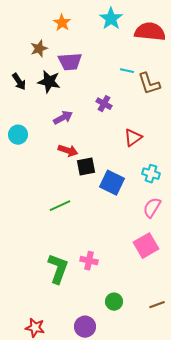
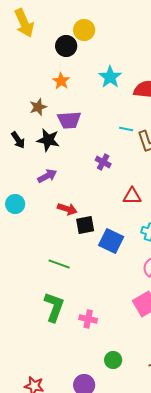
purple arrow: (63, 118) -> (47, 176), moved
cyan circle: (18, 135) -> (15, 204), moved
red triangle: (133, 138) -> (132, 196), turned 36
green line: (60, 206) -> (59, 264), turned 45
green L-shape: (58, 269) -> (54, 307), moved

